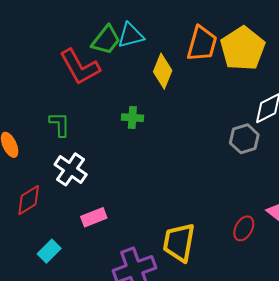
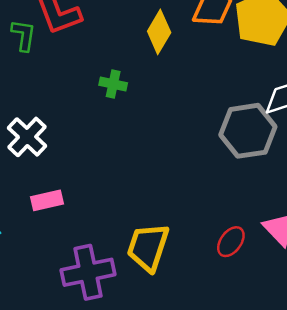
green L-shape: (60, 124) -> (24, 35), moved
gray hexagon: (244, 139) -> (248, 131), size x1.5

